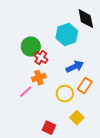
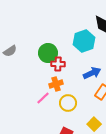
red cross: (41, 58) -> (58, 64), turned -32
yellow circle: (65, 94) -> (68, 103), moved

